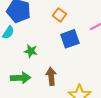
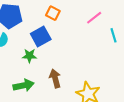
blue square: (70, 39) -> (41, 37), moved

